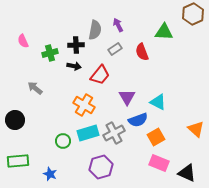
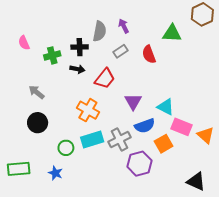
black circle: (15, 120) -> (38, 123), moved
pink rectangle: (159, 163) -> (181, 127), moved
purple hexagon: (101, 167) -> (139, 164), moved
blue star: (50, 174) -> (55, 173), moved

